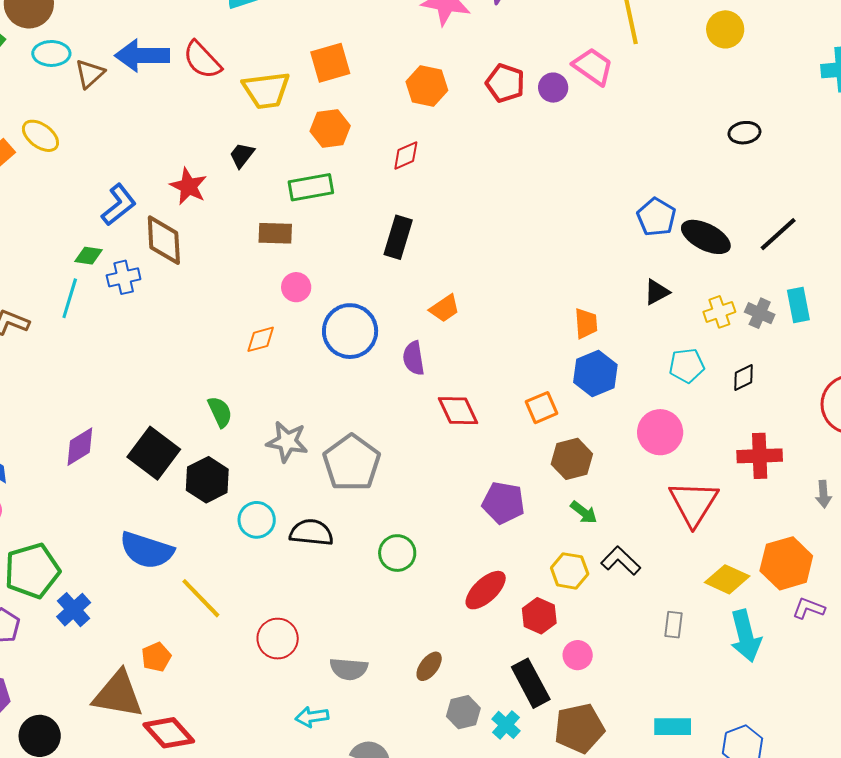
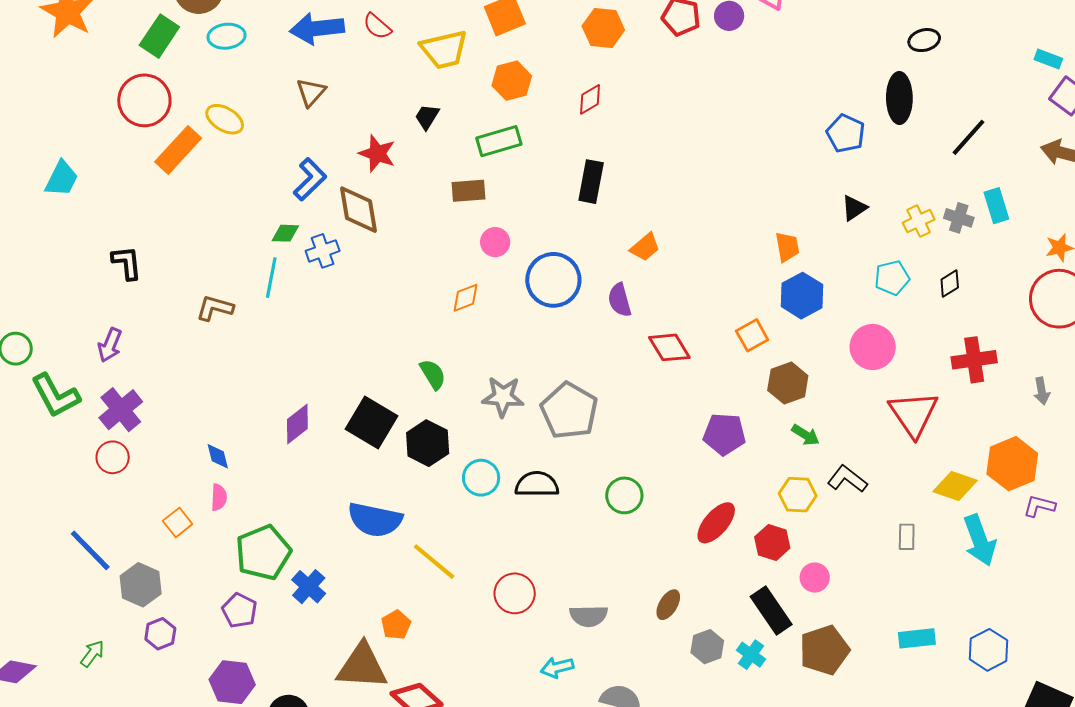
red semicircle: (202, 60) -> (377, 26), size x0.7
brown triangle: (90, 74) -> (311, 92), moved
black ellipse: (706, 237) -> (899, 98), moved, turned 69

